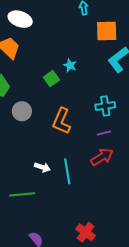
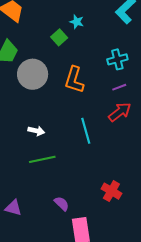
gray circle: (22, 111) -> (33, 74), size x1.5
white arrow: (42, 167) -> (36, 131), moved

